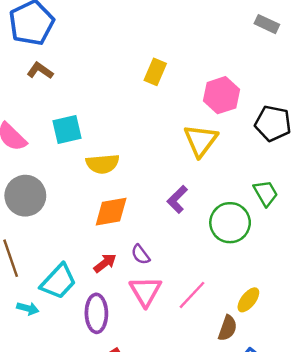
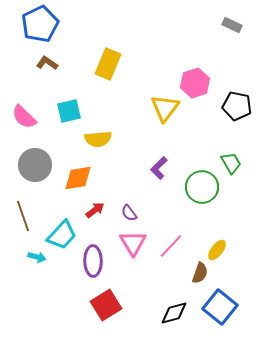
yellow rectangle: (155, 72) -> (108, 64), moved, size x1.4
yellow triangle: (201, 141) -> (165, 108), moved
orange diamond: (111, 212) -> (78, 178), moved
red arrow: (105, 263) -> (95, 210), moved

